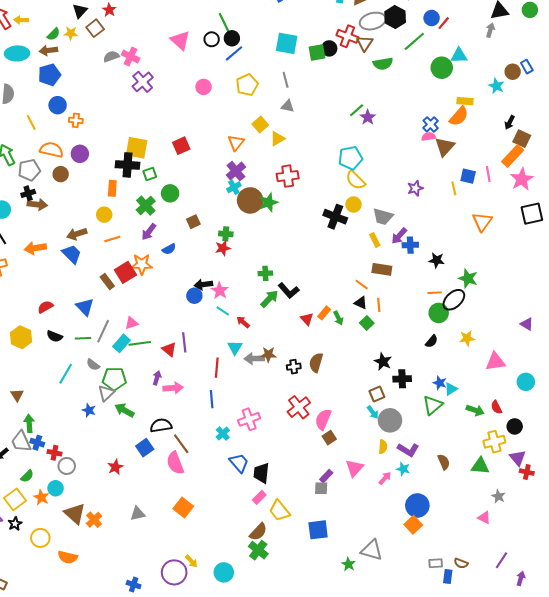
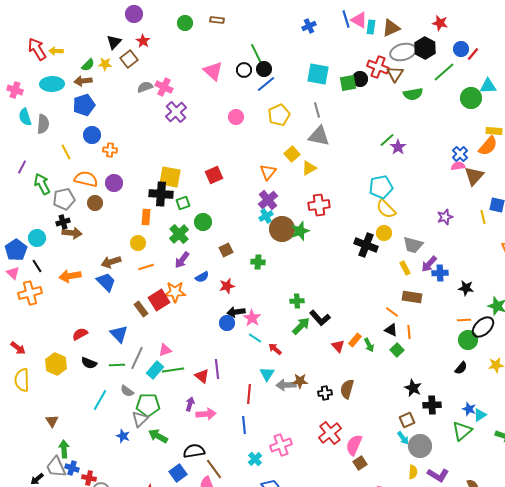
gray triangle: (288, 106) -> (319, 136), size x1.6
red star: (223, 248) -> (227, 286), moved

